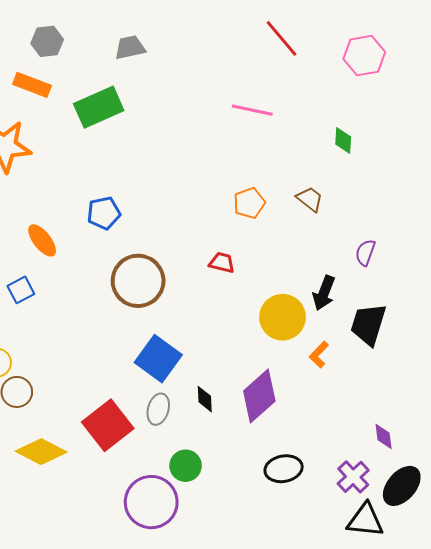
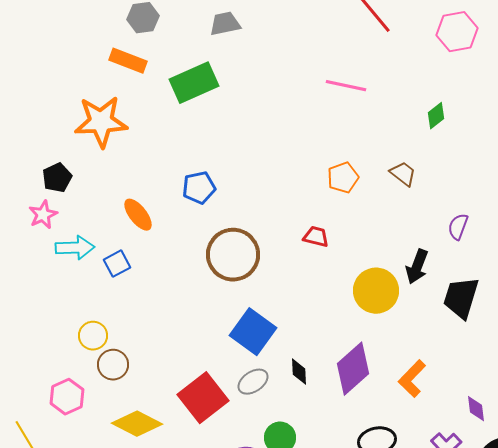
green diamond: (343, 140) -> (436, 116), turned 48
orange L-shape: (319, 355) -> (412, 379), moved, size x1.4
gray ellipse: (158, 409) -> (253, 382), turned 40

